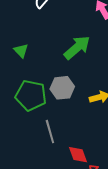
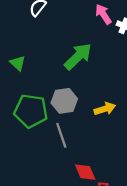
gray line: (50, 132) -> (61, 135), moved

